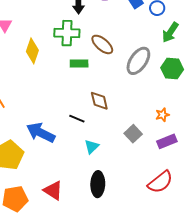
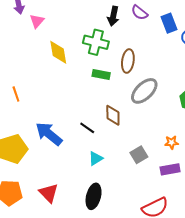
brown ellipse: (102, 44) -> (128, 61), turned 45
yellow diamond: (32, 51) -> (58, 52), turned -40
gray ellipse: (138, 61) -> (144, 91), moved

